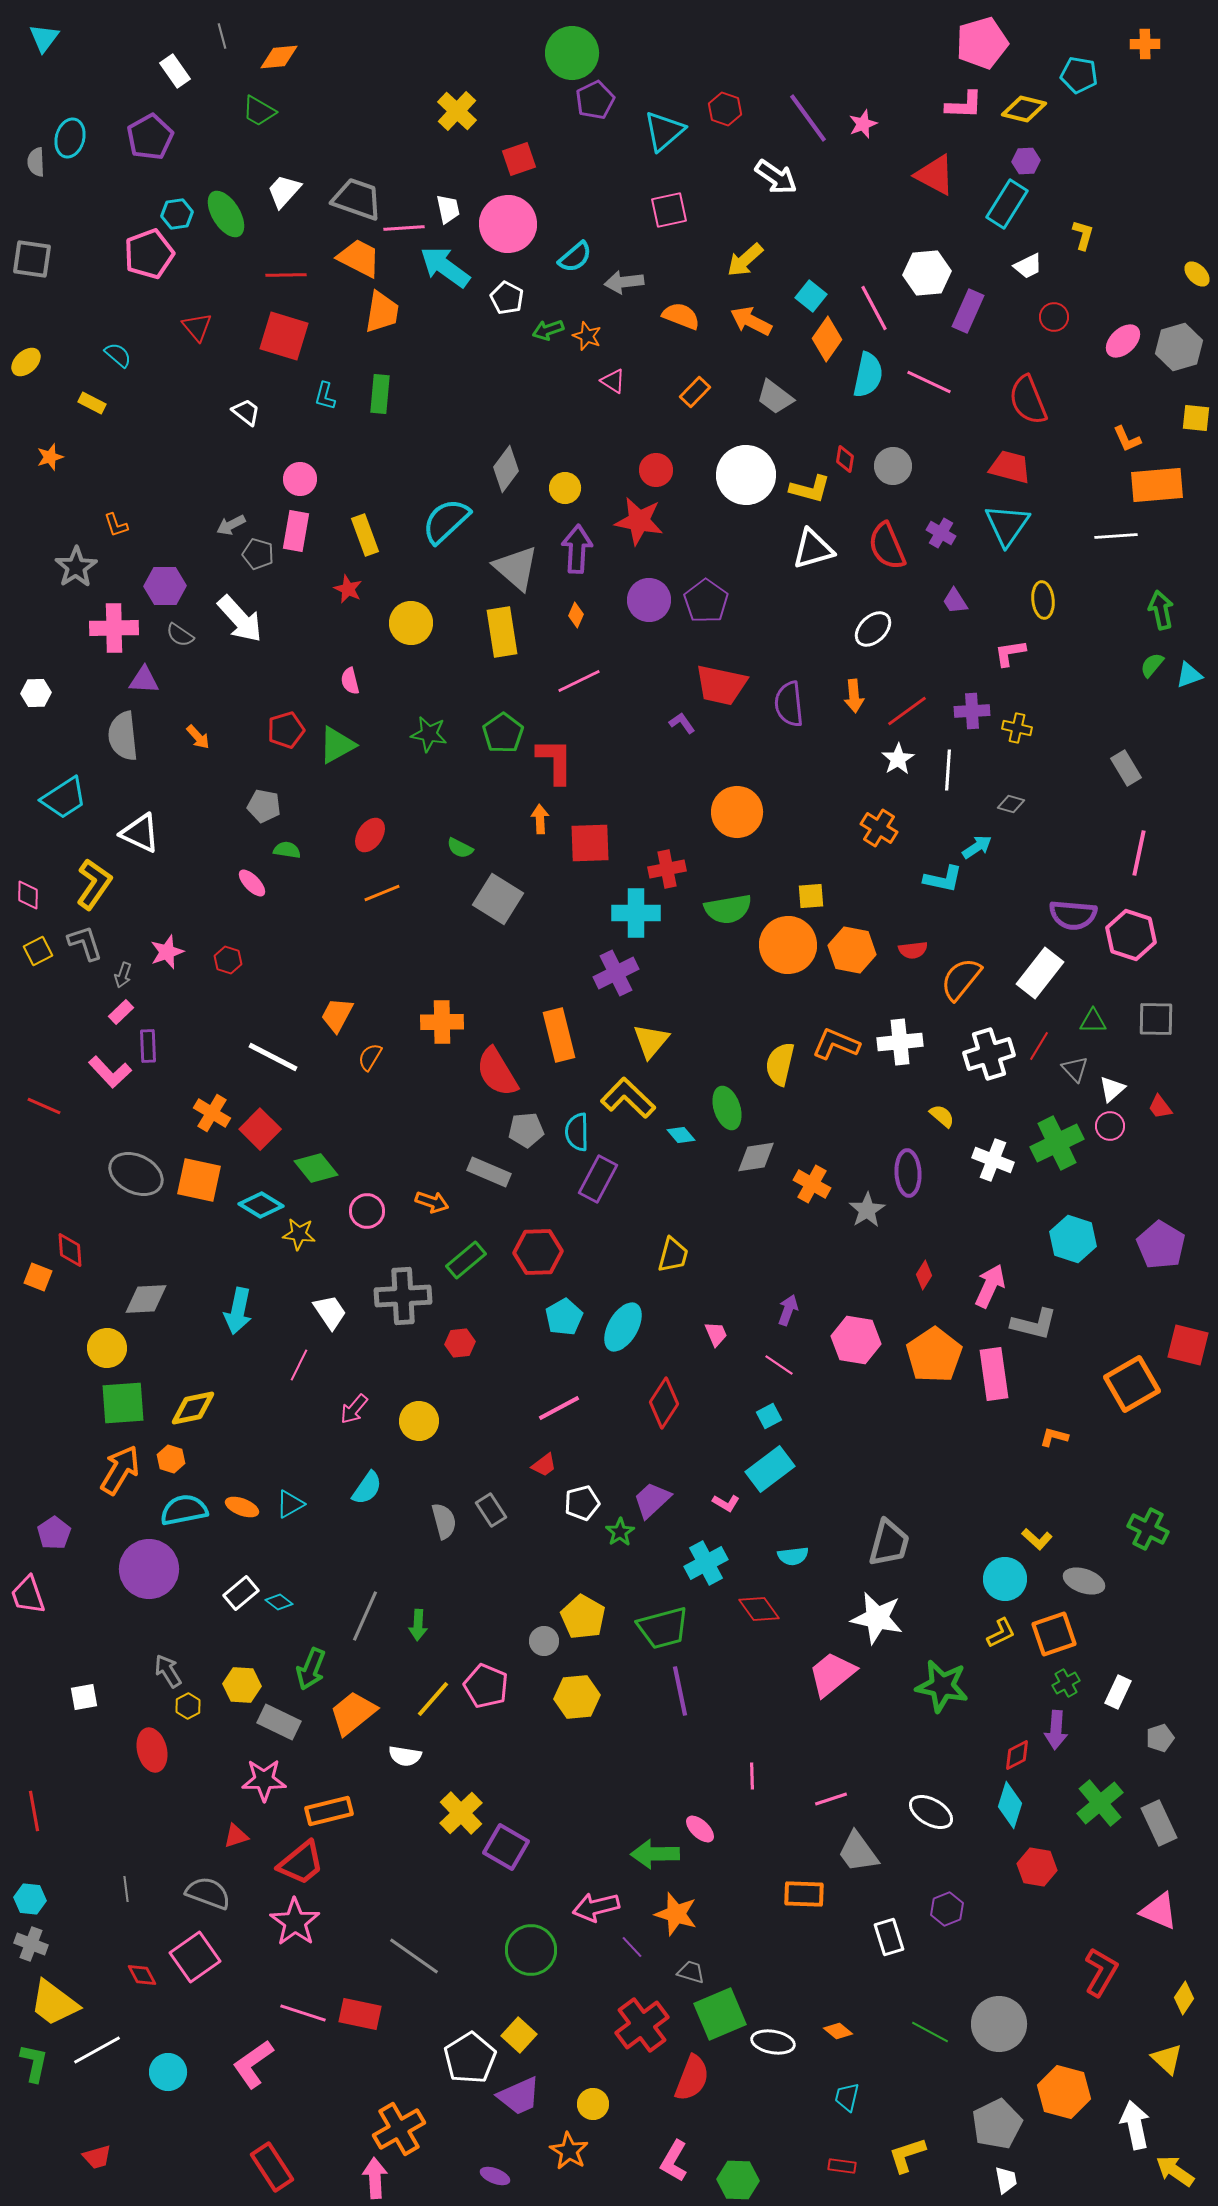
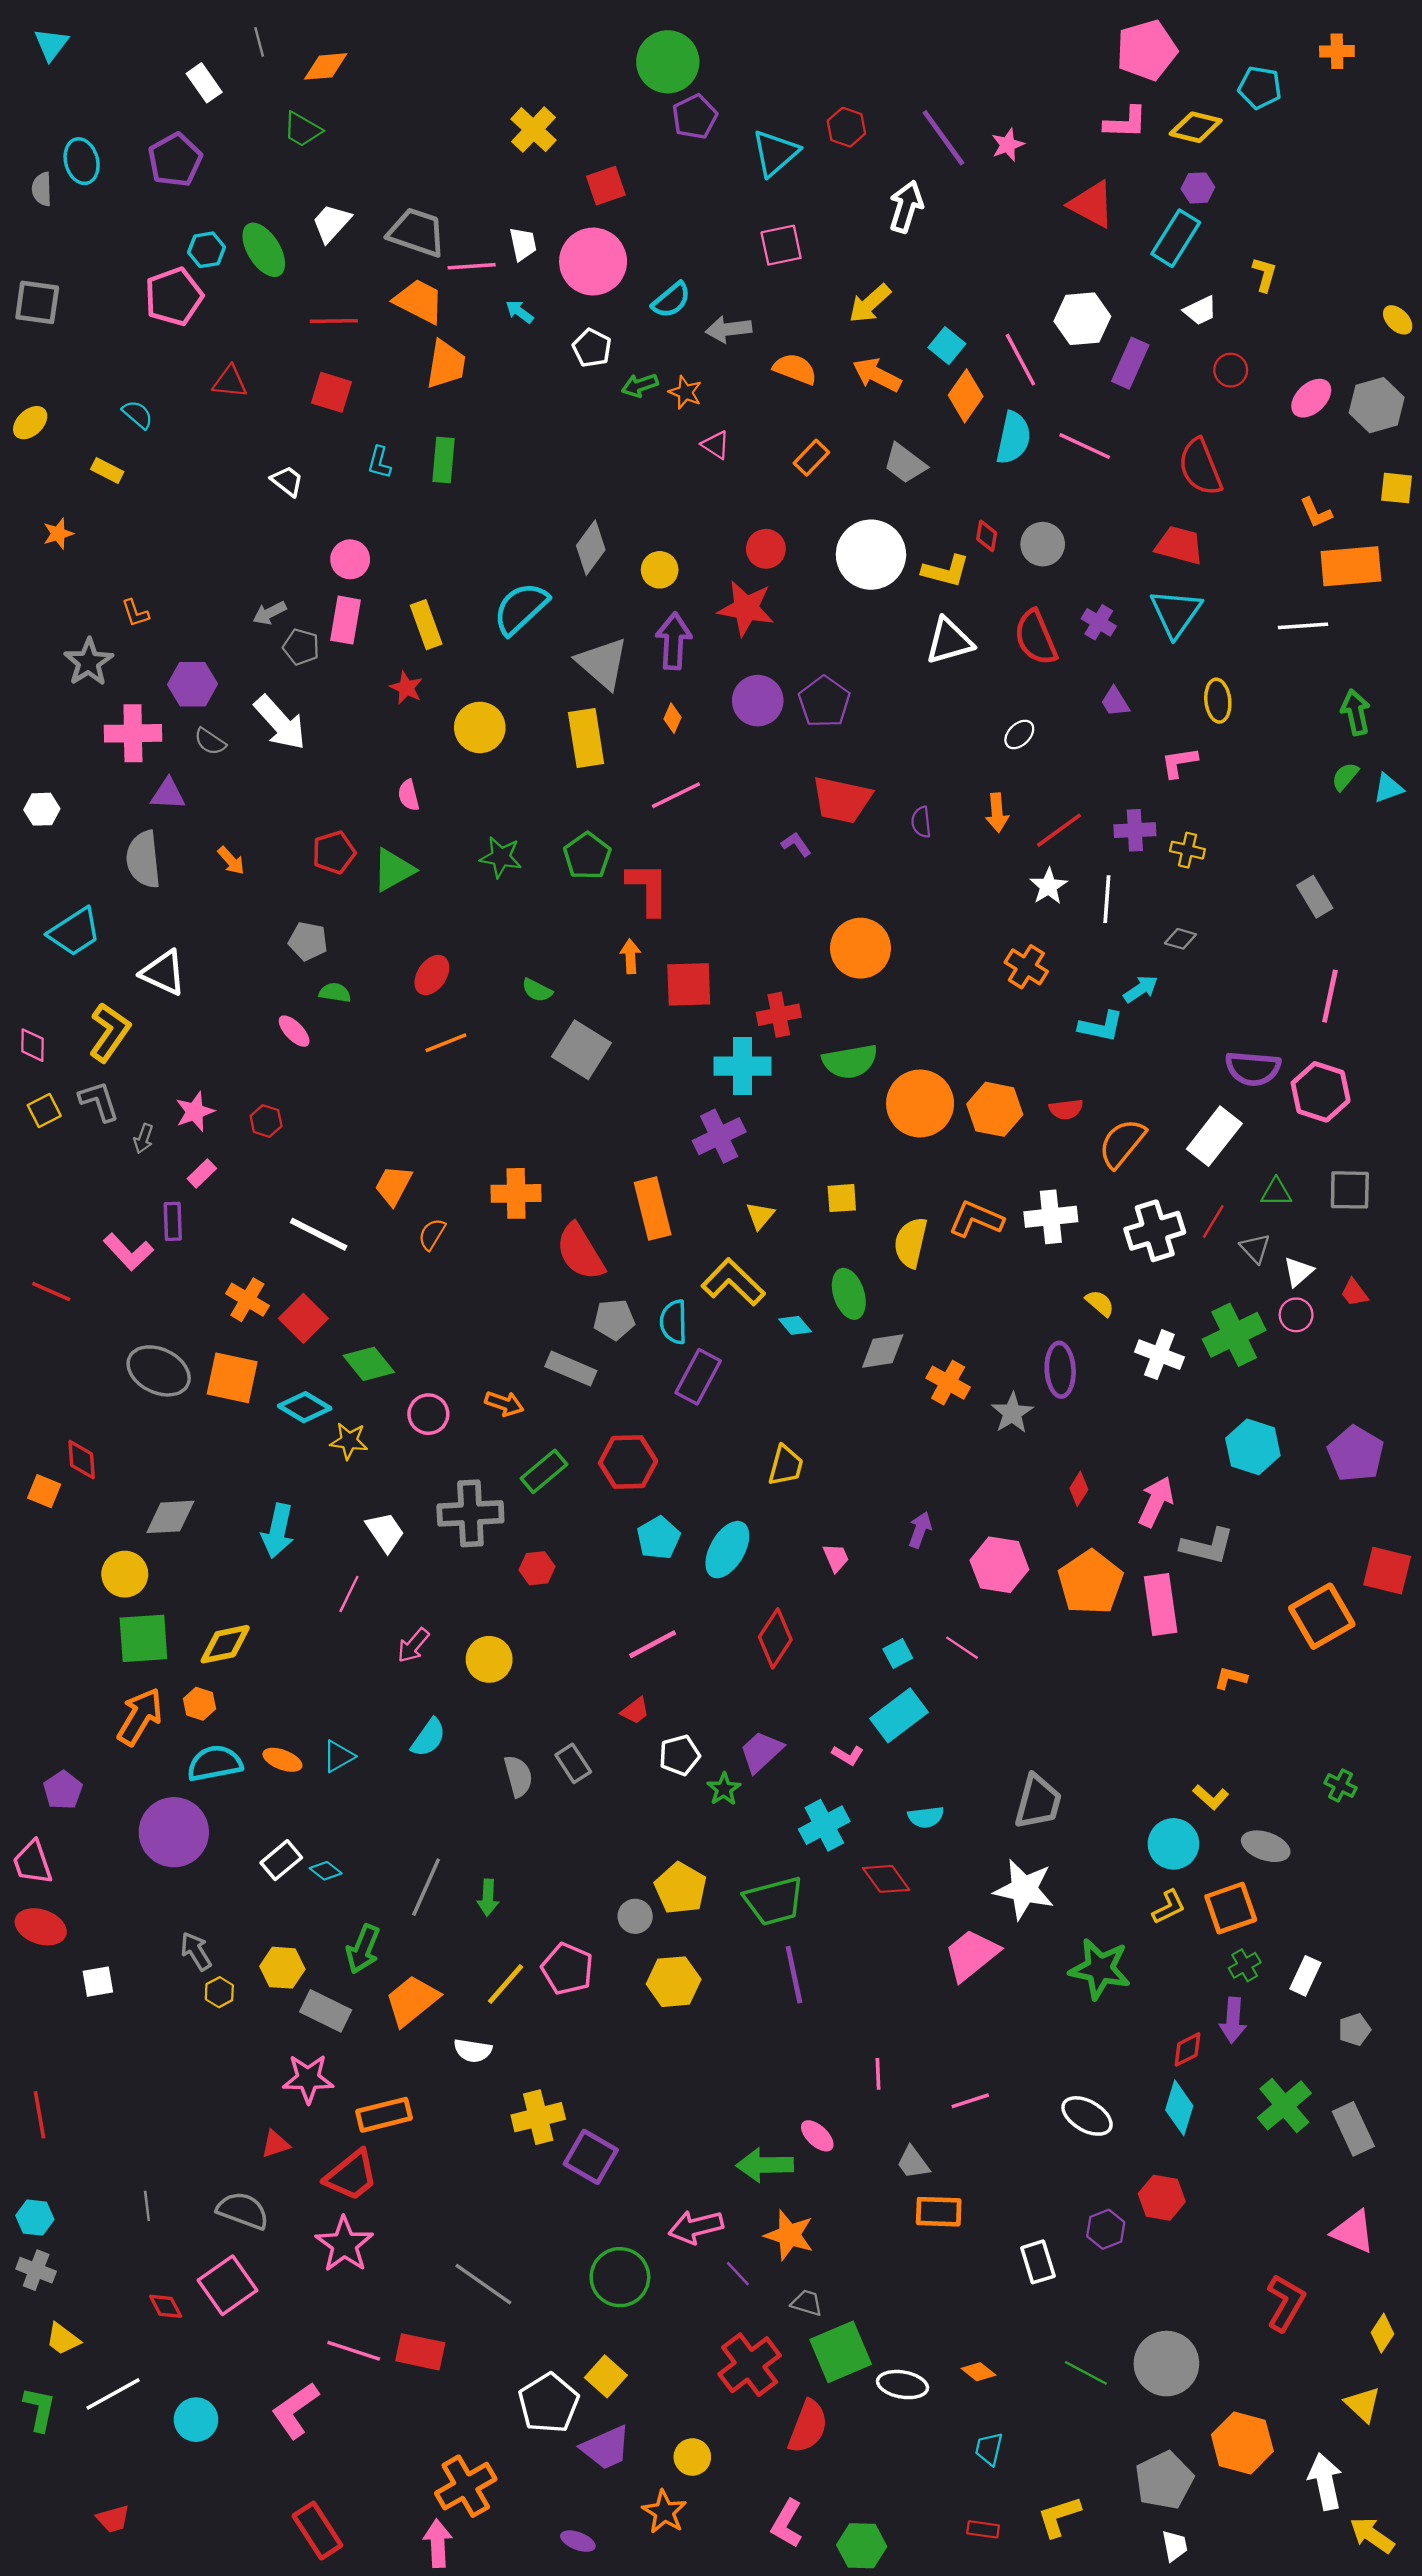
cyan ellipse: (70, 138) -> (82, 161), turned -30
white arrow: (776, 177) -> (906, 207), turned -108
cyan arrow: (445, 267) -> (519, 312), size x0.5
red triangle: (197, 327) -> (230, 382), turned -44
red square: (284, 336) -> (331, 392), size x0.7
white ellipse: (873, 629) -> (1019, 734), size x0.7
purple semicircle: (789, 704) -> (921, 822), size x0.6
yellow square: (811, 896) -> (842, 1198), moved
pink rectangle: (121, 1012) -> (202, 1174), moved
yellow triangle: (651, 1041) -> (760, 1216), size x0.7
pink line: (779, 1365) -> (962, 1648), moved
green cross: (1148, 1529) -> (1340, 1785), size x0.7
red ellipse: (152, 1750) -> (41, 1927), moved, turned -57
yellow cross: (461, 1813) -> (538, 2117), turned 30
gray trapezoid: (858, 1852) -> (913, 2163), moved, size x0.7
red hexagon: (1037, 1867) -> (1162, 2198), moved
yellow trapezoid: (54, 2003) -> (63, 2339), size x0.6

